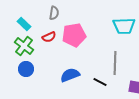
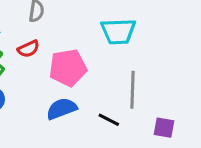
cyan trapezoid: (124, 26) -> (118, 31), moved
pink pentagon: (74, 35) -> (68, 68), moved

